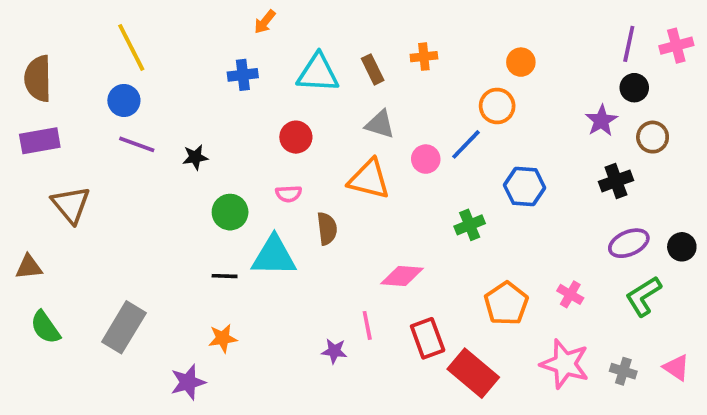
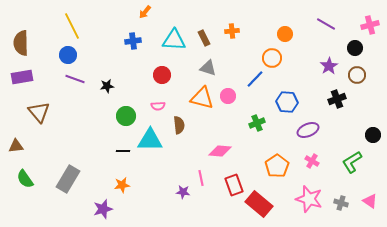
purple line: (629, 44) -> (326, 24), moved, turned -72
black circle: (634, 88) -> (355, 48), moved
pink circle: (426, 159) -> (228, 96), moved
purple ellipse: (629, 243) -> (308, 130), moved

